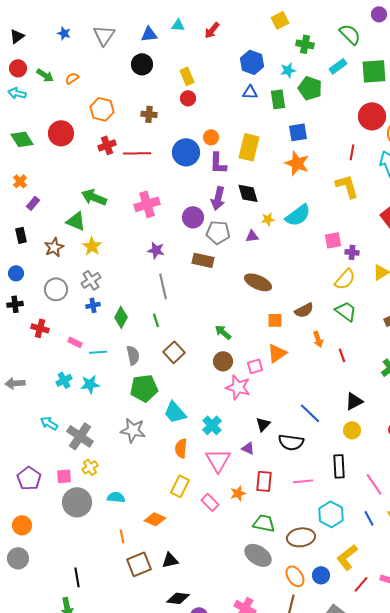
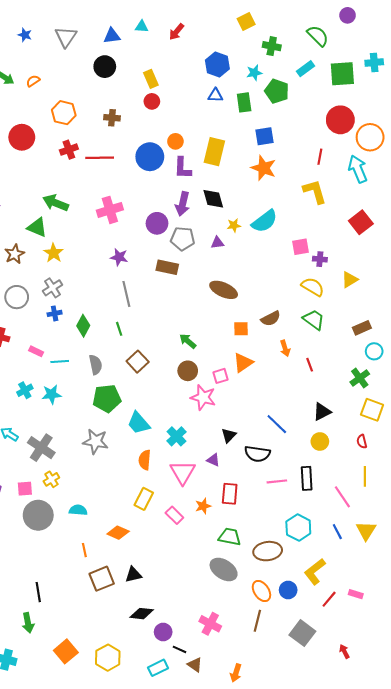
yellow semicircle: (345, 279) -> (313, 287), turned -100
pink line: (303, 481) -> (277, 481), moved

